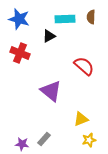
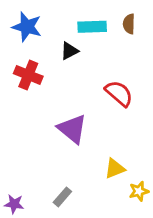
yellow star: (89, 140) -> (139, 191), moved
purple star: (22, 144) -> (14, 204), moved

